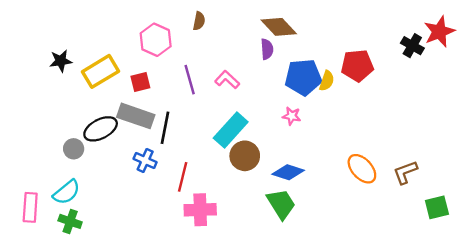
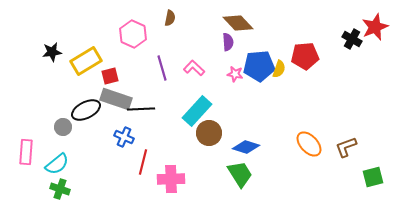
red square: (140, 82) -> (110, 76), moved
pink star: (292, 116) -> (235, 74), moved
black line: (165, 128) -> (141, 109), turned 76
red line: (183, 177) -> (143, 162), moved
pink rectangle: (30, 207) -> (26, 152), moved

